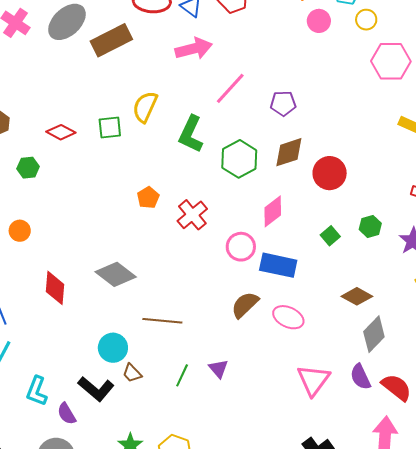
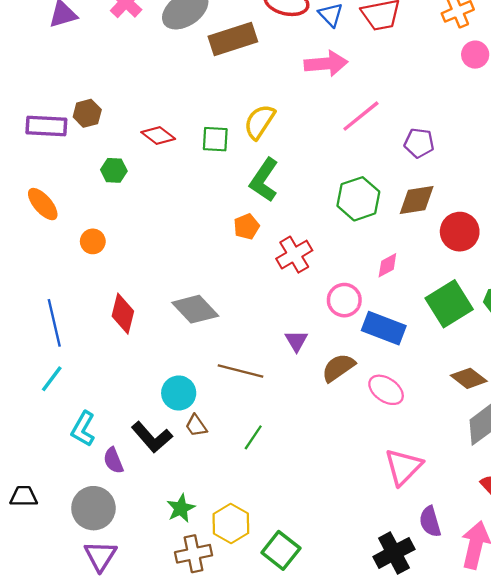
green L-shape: (191, 134) -> (264, 180), moved
pink diamond: (273, 211) -> (387, 265), size x0.7
green square: (330, 236) -> (449, 304), size x2.0
purple triangle: (218, 369) -> (296, 341), moved
purple semicircle: (360, 377) -> (430, 522), moved

